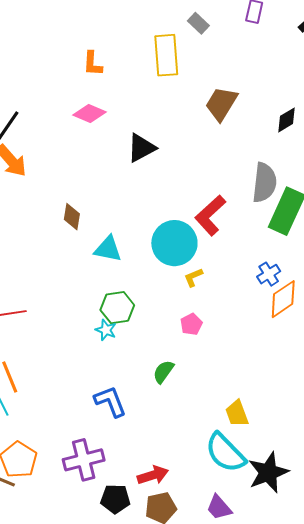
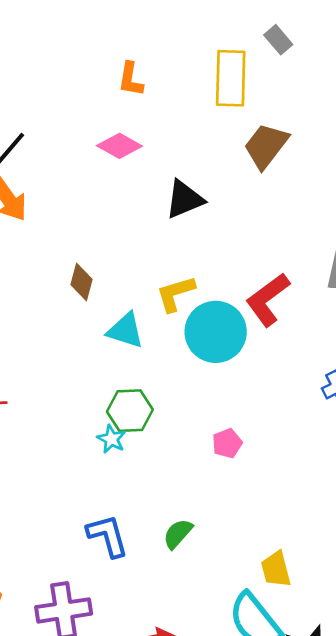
brown trapezoid: (221, 104) -> (266, 146), moved
yellow L-shape: (193, 277) -> (175, 294), moved, size x1.5
green semicircle: (163, 372) -> (178, 534), moved

